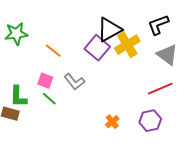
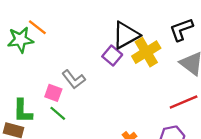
purple square: (97, 48) -> (112, 56), size x0.7
orange line: (53, 51) -> (37, 27), moved
gray L-shape: (74, 82) -> (74, 79), moved

